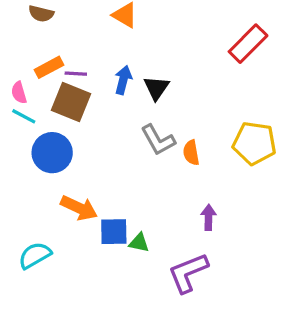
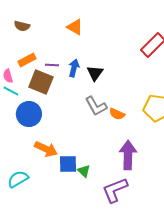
purple line: (76, 74) -> (52, 65), moved
orange semicircle: (191, 153) -> (117, 114), turned -56
purple arrow: (209, 217) -> (128, 155), size x1.8
green triangle: (139, 243) -> (84, 171), turned 32

